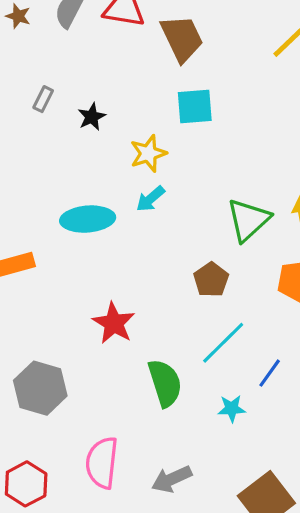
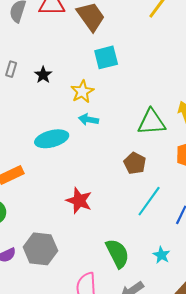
cyan arrow: (150, 199) -> (89, 120), turned 60
green triangle: (248, 220) -> (152, 122), turned 48
green semicircle: (165, 383) -> (117, 253), moved
cyan star: (232, 409) -> (161, 255), moved, turned -30

